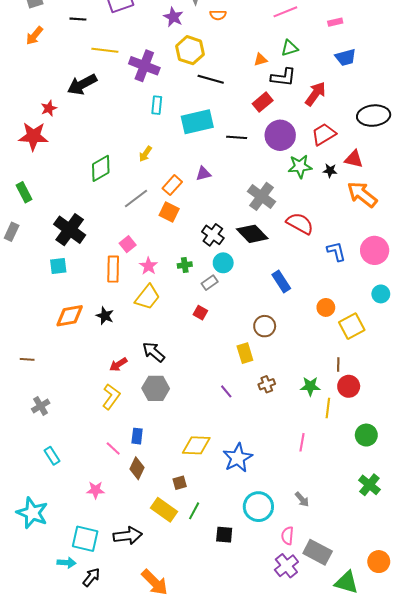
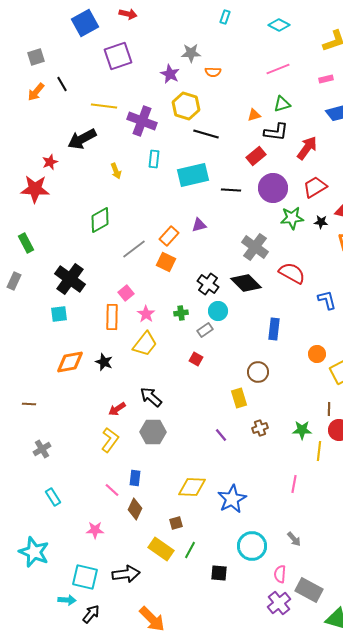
black line: (78, 19) -> (62, 84), moved, turned 56
yellow arrow: (145, 154) -> (116, 171), moved, turned -56
blue rectangle: (281, 282) -> (274, 329), turned 40

